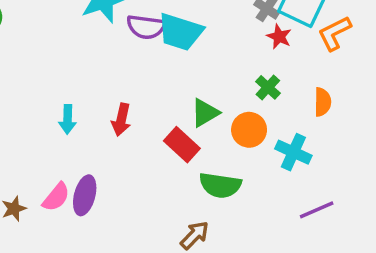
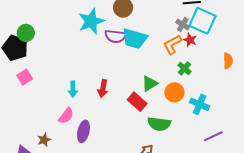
orange L-shape: (334, 33) -> (172, 44), moved
orange semicircle: (323, 102) -> (228, 61), moved
pink semicircle: (56, 197) -> (66, 116), moved

